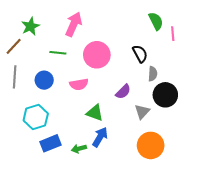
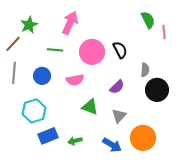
black semicircle: (140, 54) -> (120, 50), moved
gray triangle: (142, 112) -> (119, 116), moved
blue arrow: (100, 137) -> (112, 145), moved, turned 90

